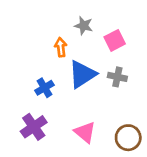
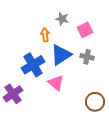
blue cross: (44, 88) -> (33, 65), size x1.6
purple cross: (34, 127) -> (13, 94), moved
pink triangle: (85, 132) -> (56, 83), moved

